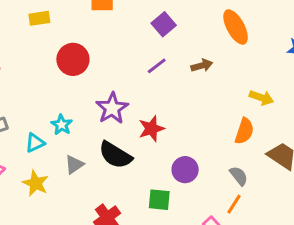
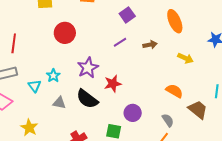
yellow arrow: (261, 98) -> (185, 58), moved
orange semicircle: (244, 131) -> (174, 91), turned -84
cyan triangle: (35, 143) -> (35, 86), turned -48
gray triangle: (74, 165) -> (59, 103), turned 40
yellow star: (36, 183) -> (29, 128), moved

